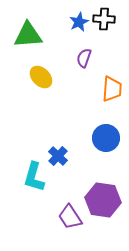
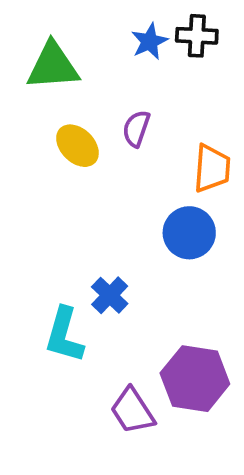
purple semicircle: (84, 58) -> (136, 129), moved
blue circle: (106, 138) -> (189, 233), moved

